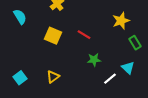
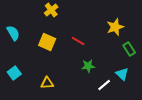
cyan semicircle: (20, 17) -> (13, 33), moved
yellow triangle: (53, 77) -> (47, 83), turned 32
cyan square: (20, 78) -> (14, 73), moved

